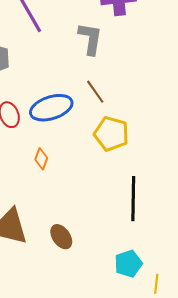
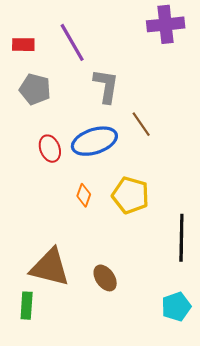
gray L-shape: (90, 39) -> (106, 86), moved
yellow pentagon: (111, 134) -> (131, 195), moved

